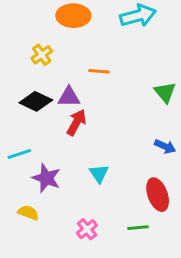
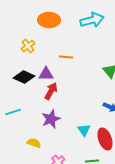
cyan triangle: (99, 174) -> (84, 130), moved
purple star: (46, 178) -> (51, 119), moved, turned 30
yellow semicircle: (28, 213) -> (34, 143), moved

